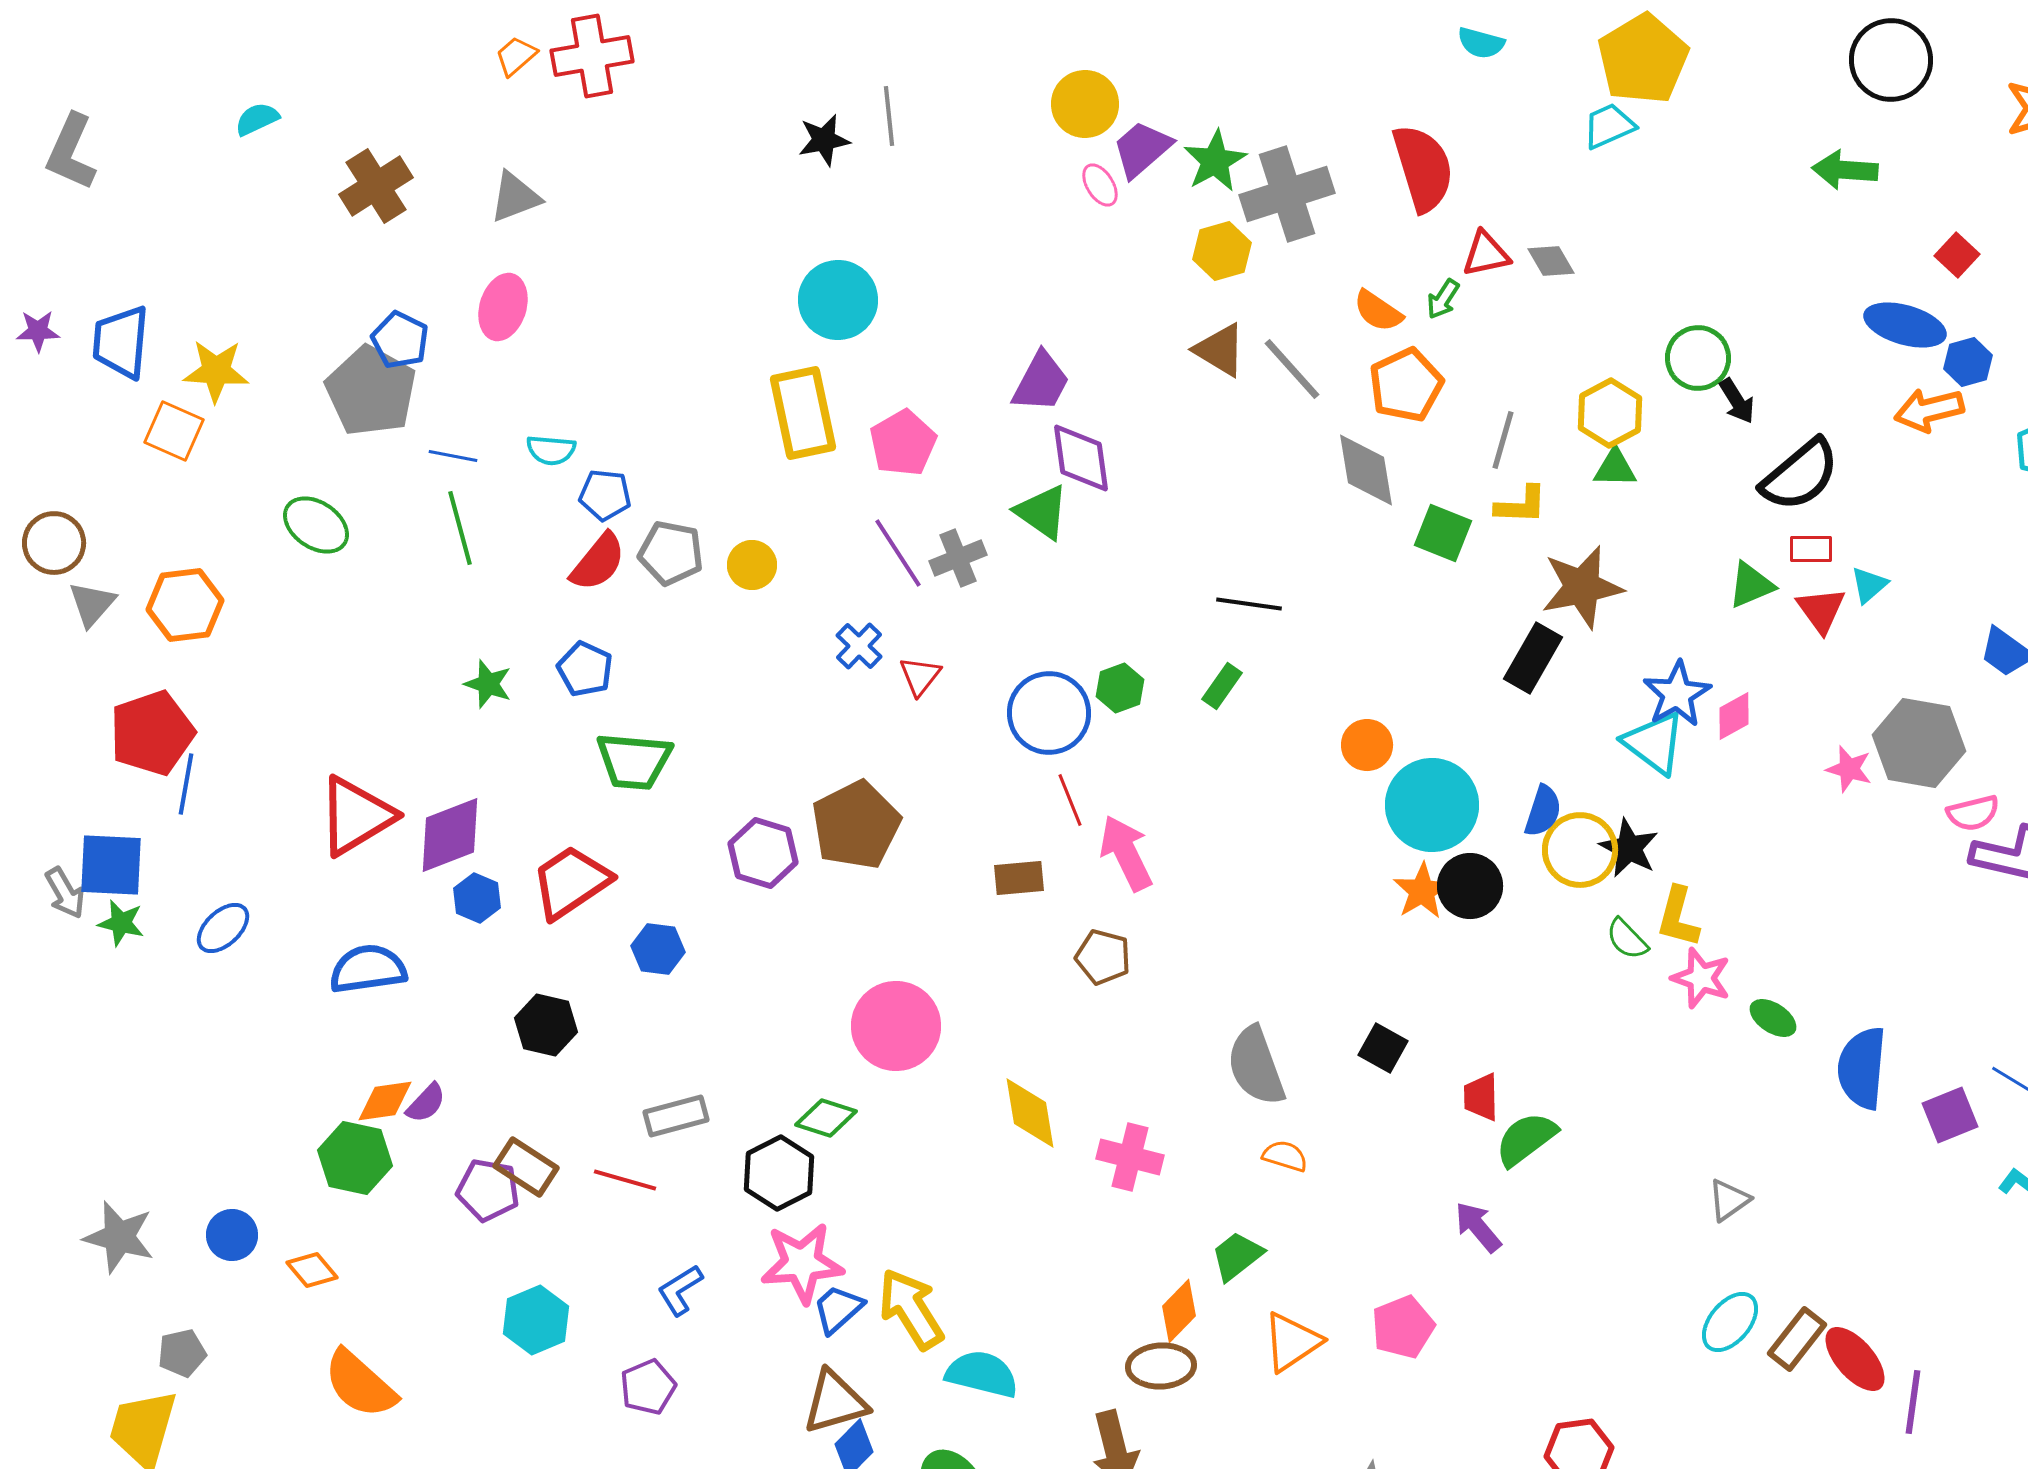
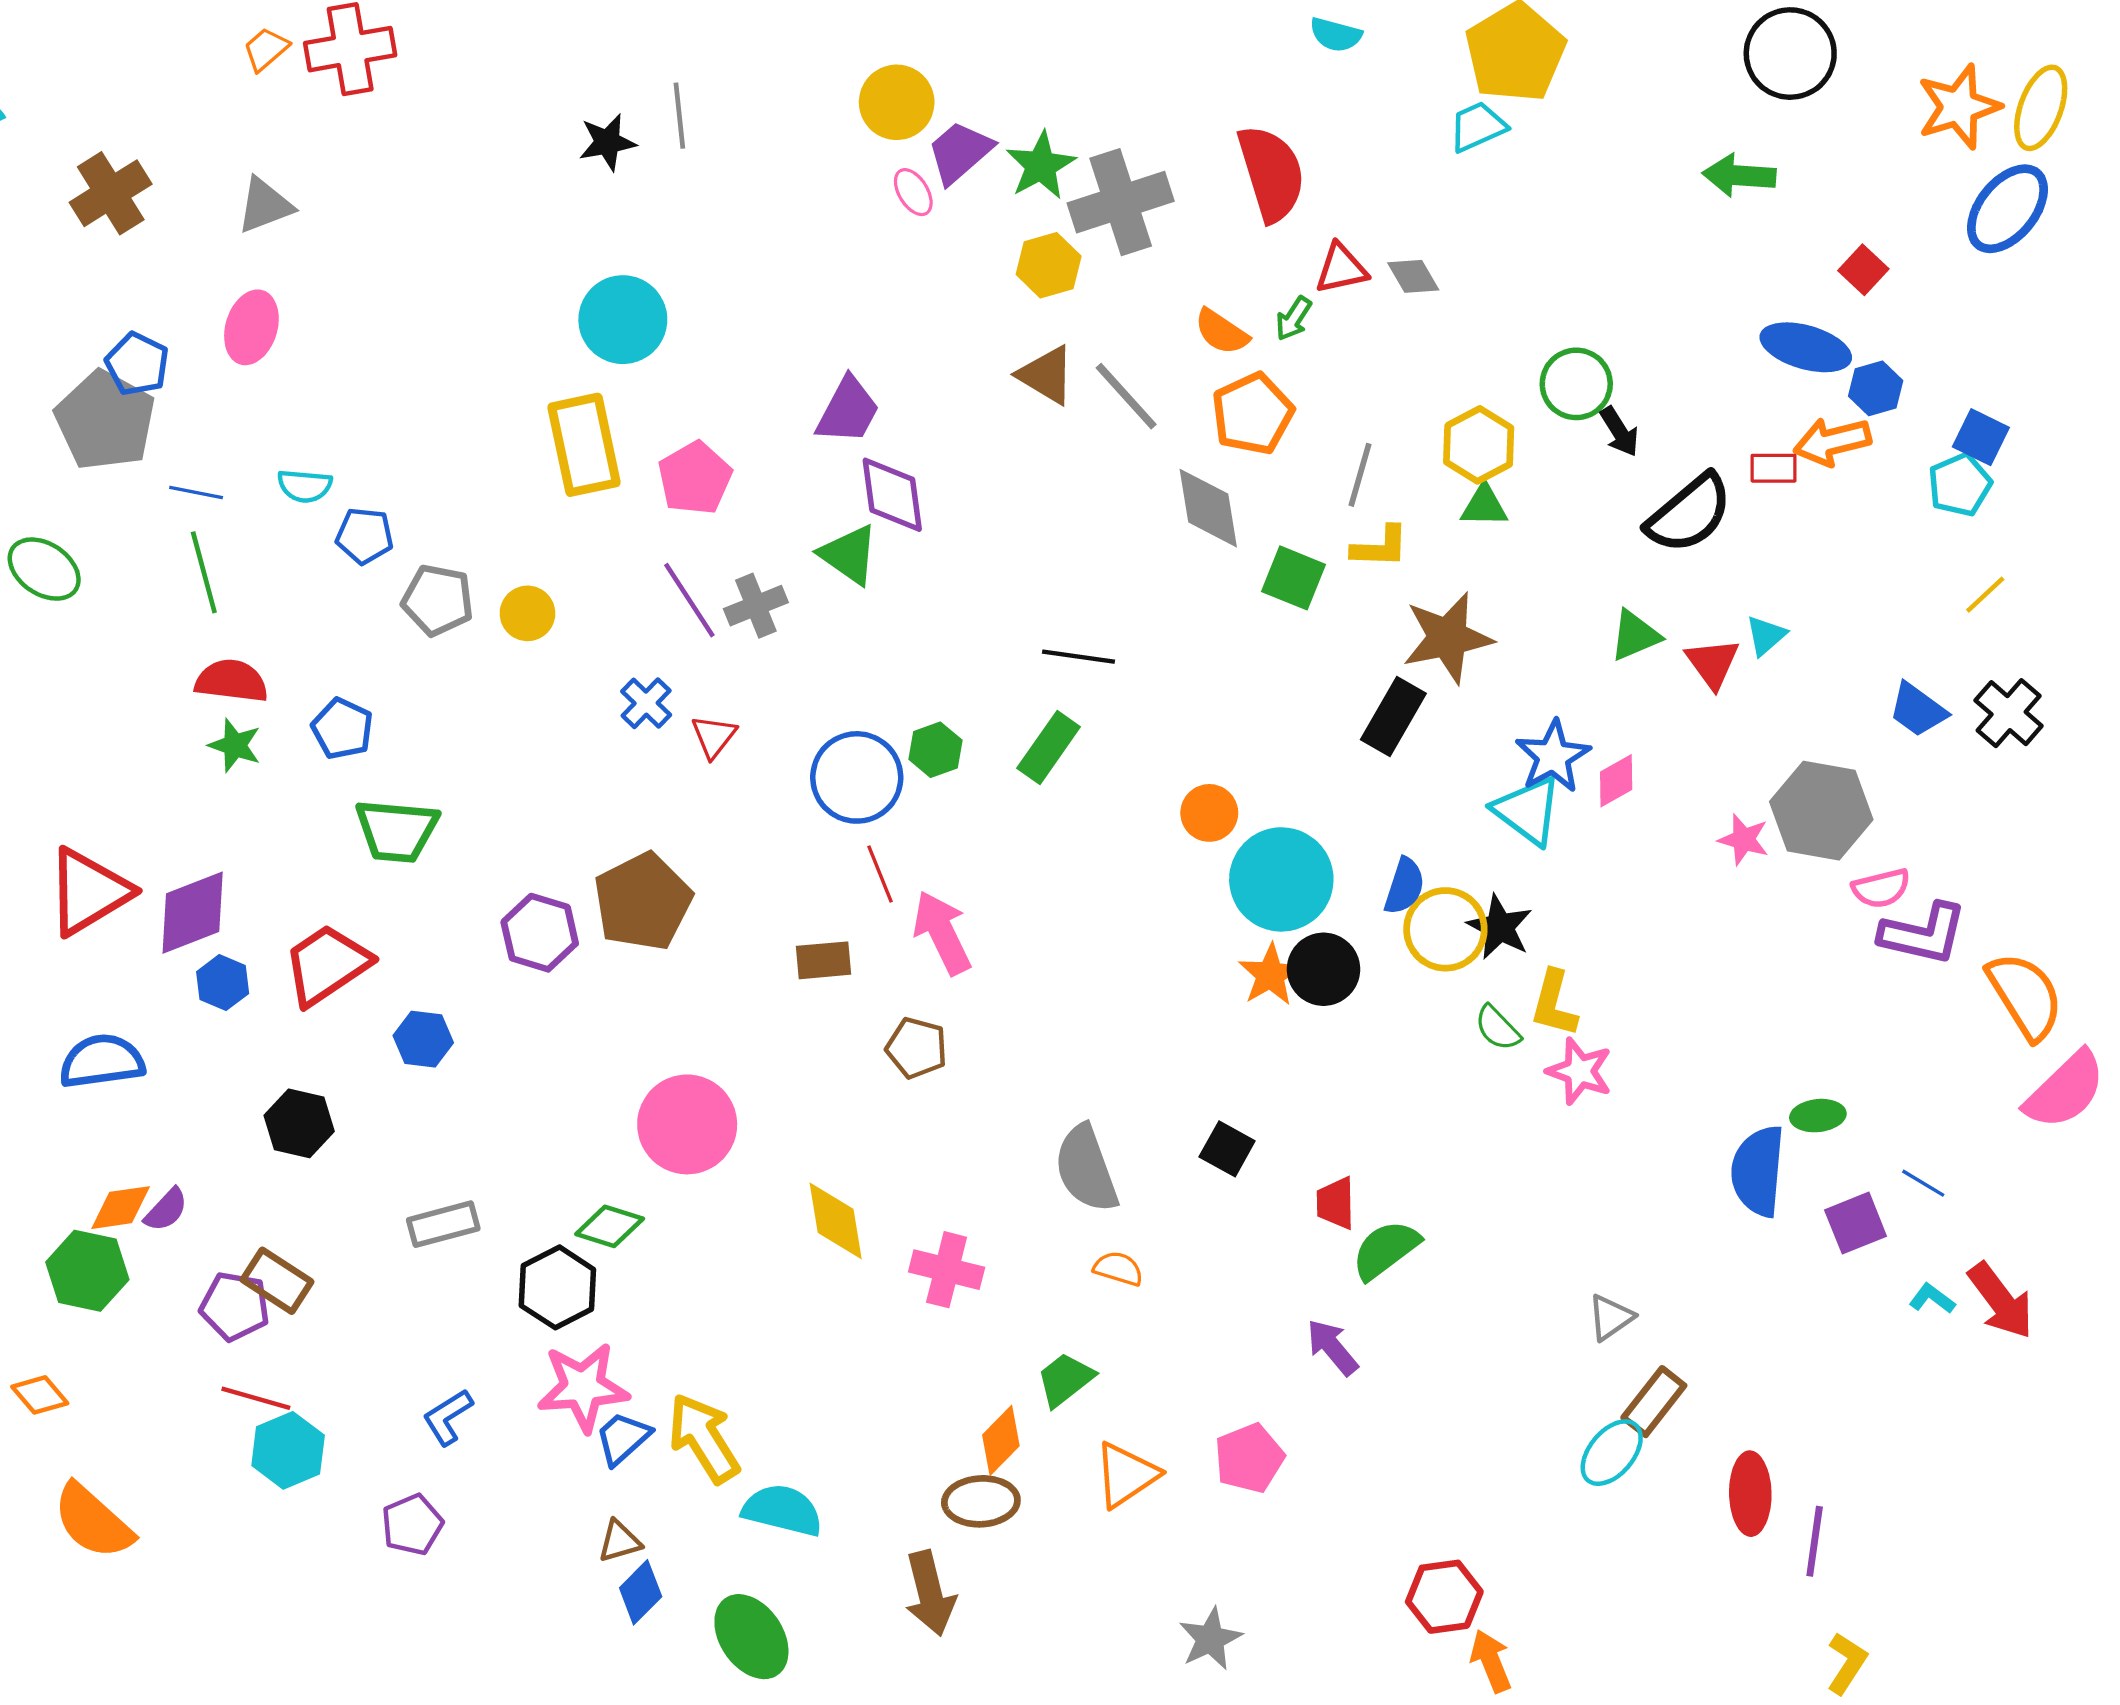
red rectangle: (1811, 549) -> (1774, 468), moved
red semicircle: (598, 562) -> (231, 681), moved, turned -122
green rectangle: (1222, 686) -> (1049, 748), size x1.4
green ellipse: (1773, 1018) -> (1818, 1116), moved, turned -39
red line: (625, 1180) -> (256, 1398), moved
brown rectangle: (1797, 1339) -> (1654, 1402), moved
red ellipse: (1855, 1359) -> (1750, 1494), turned 40
brown triangle: (835, 1402) -> (620, 1541), size x0.6

